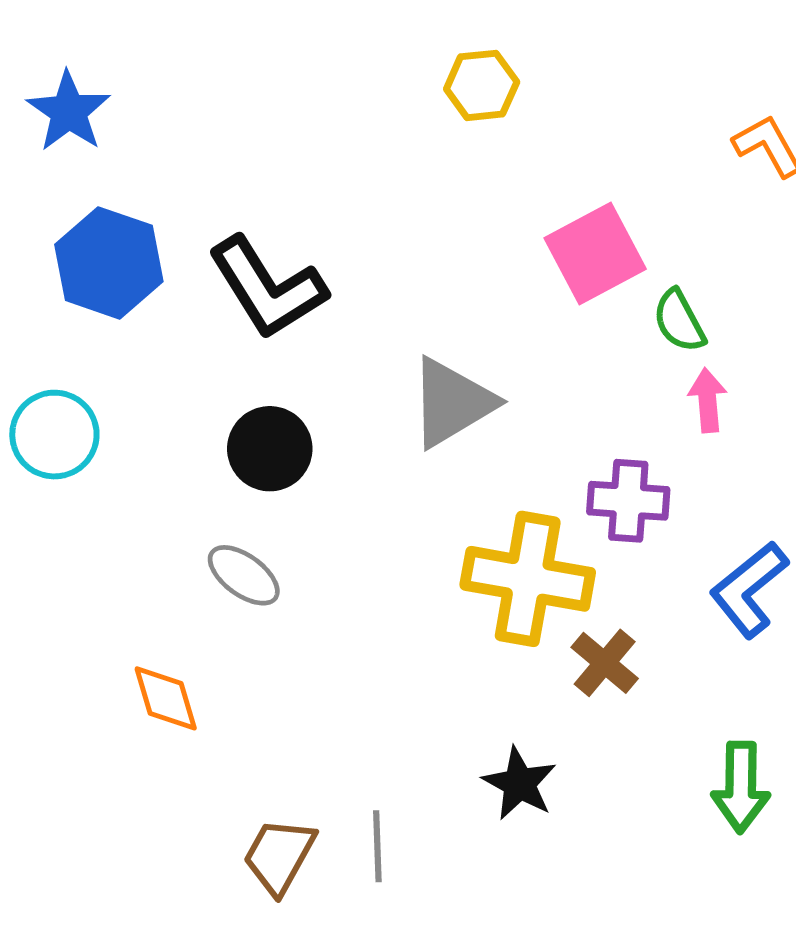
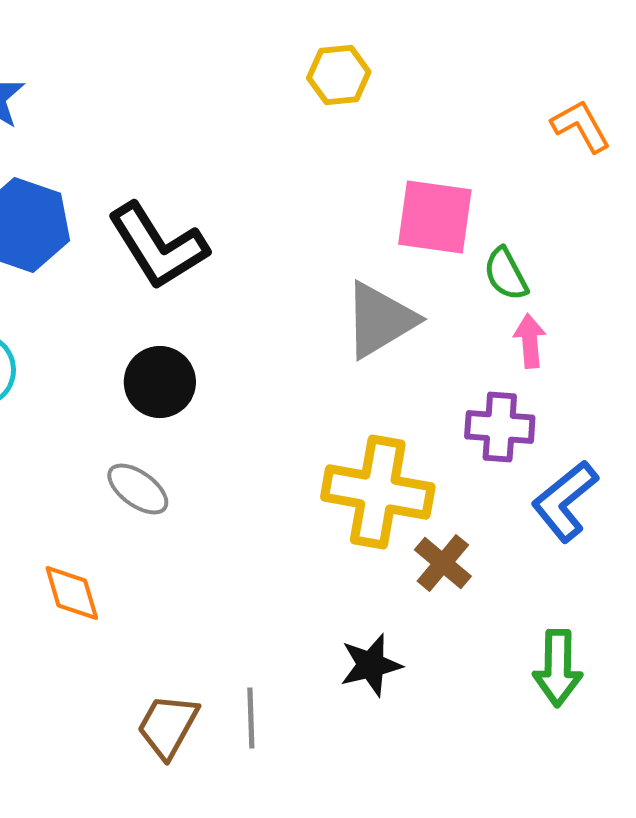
pink square: (595, 253) -> (435, 217), turned 36
gray triangle: (452, 403) -> (380, 320), moved
purple cross: (628, 501) -> (500, 427), moved
black star: (519, 784) -> (371, 665), turned 30

